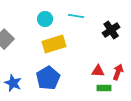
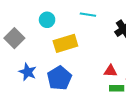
cyan circle: (45, 19) -> (47, 20), moved
blue star: (13, 83) -> (28, 72), moved

